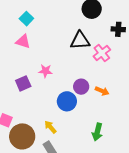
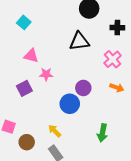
pink triangle: (23, 41) -> (31, 56), moved
pink cross: (102, 53) -> (113, 59), moved
orange arrow: (102, 91) -> (117, 88), moved
brown circle: (22, 136) -> (27, 142), size x0.6

